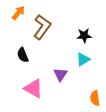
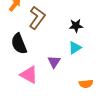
black semicircle: (23, 55) -> (19, 44), size x1.5
orange semicircle: (95, 98) -> (86, 84), turned -88

